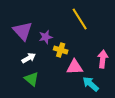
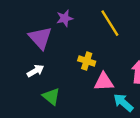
purple star: (46, 37) -> (65, 18), moved
white arrow: (29, 58) -> (35, 71), moved

